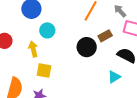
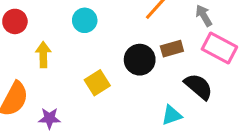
yellow arrow: (33, 49) -> (43, 55), moved
yellow square: (44, 71) -> (97, 83), moved, turned 35

